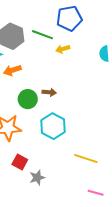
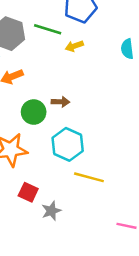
yellow line: (86, 159) -> (89, 177), moved

